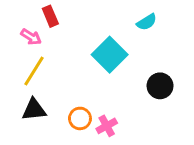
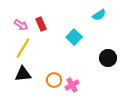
red rectangle: (50, 16) -> (41, 24), moved
cyan square: (110, 55) -> (74, 37), size x0.7

